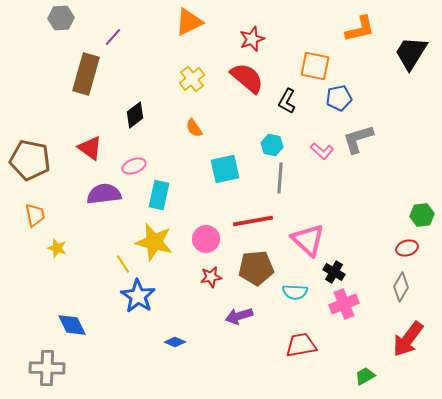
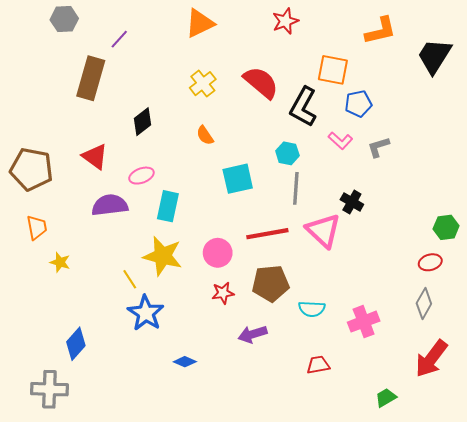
red star: (252, 39) -> (285, 21), moved
black L-shape: (287, 101) -> (303, 107), size x1.5
gray L-shape: (358, 139) -> (378, 147), size x0.7
pink L-shape: (322, 151) -> (340, 141), moved
pink triangle: (308, 240) -> (323, 231), moved
black cross: (334, 272) -> (352, 202), moved
blue diamond: (72, 325) -> (76, 344), turned 68
red trapezoid: (301, 345) -> (318, 365), size x0.7

